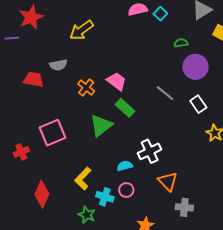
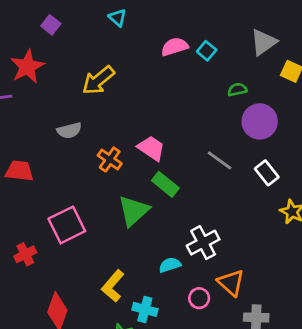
red trapezoid: (33, 79) -> (19, 171), moved
pink circle: (126, 190) -> (199, 298), moved

